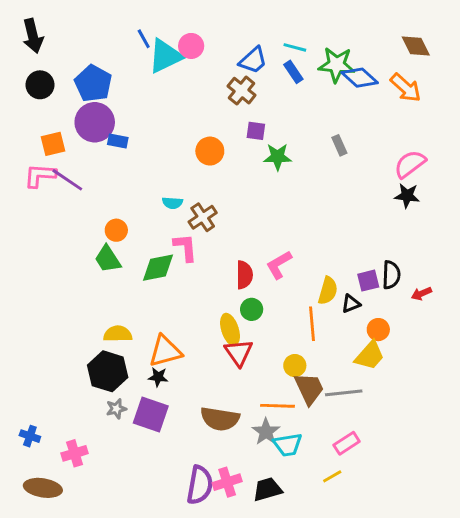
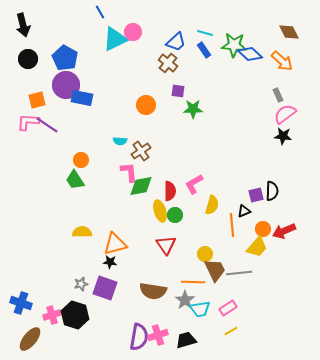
blue line: (144, 39) -> (100, 12), moved
blue rectangle: (118, 141) -> (82, 98), size x1.5
gray rectangle: (339, 145) -> (278, 95), moved
green diamond: (158, 268) -> (141, 186), moved
yellow semicircle: (328, 291) -> (212, 205), moved
red arrow: (421, 294) -> (284, 231), moved, size x1.6
orange line: (312, 324) -> (232, 225), moved
yellow ellipse: (230, 330) -> (160, 211), moved
black hexagon: (108, 371) -> (75, 315), moved
blue cross: (30, 436) -> (21, 303), size x1.5
pink rectangle: (347, 443) -> (228, 308), moved
brown ellipse: (43, 488) -> (30, 339), turned -60

